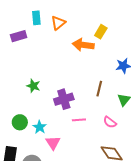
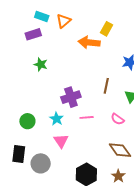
cyan rectangle: (36, 18) -> (42, 16), turned -64
purple rectangle: (19, 36) -> (33, 34), moved
green star: (33, 86) -> (41, 64), moved
cyan star: (40, 127) -> (57, 119), moved

